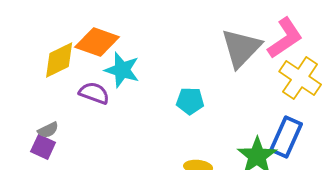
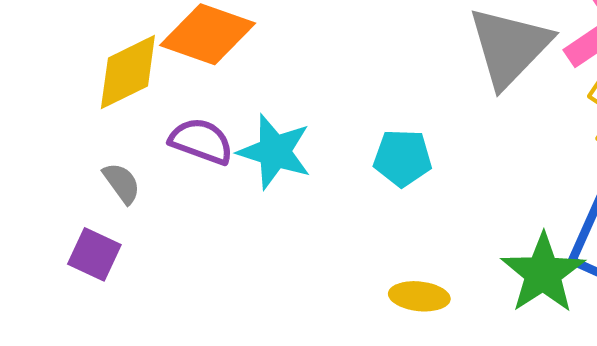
cyan star: (122, 70) -> (275, 152), moved
gray semicircle: (48, 130) -> (122, 183), moved, turned -100

